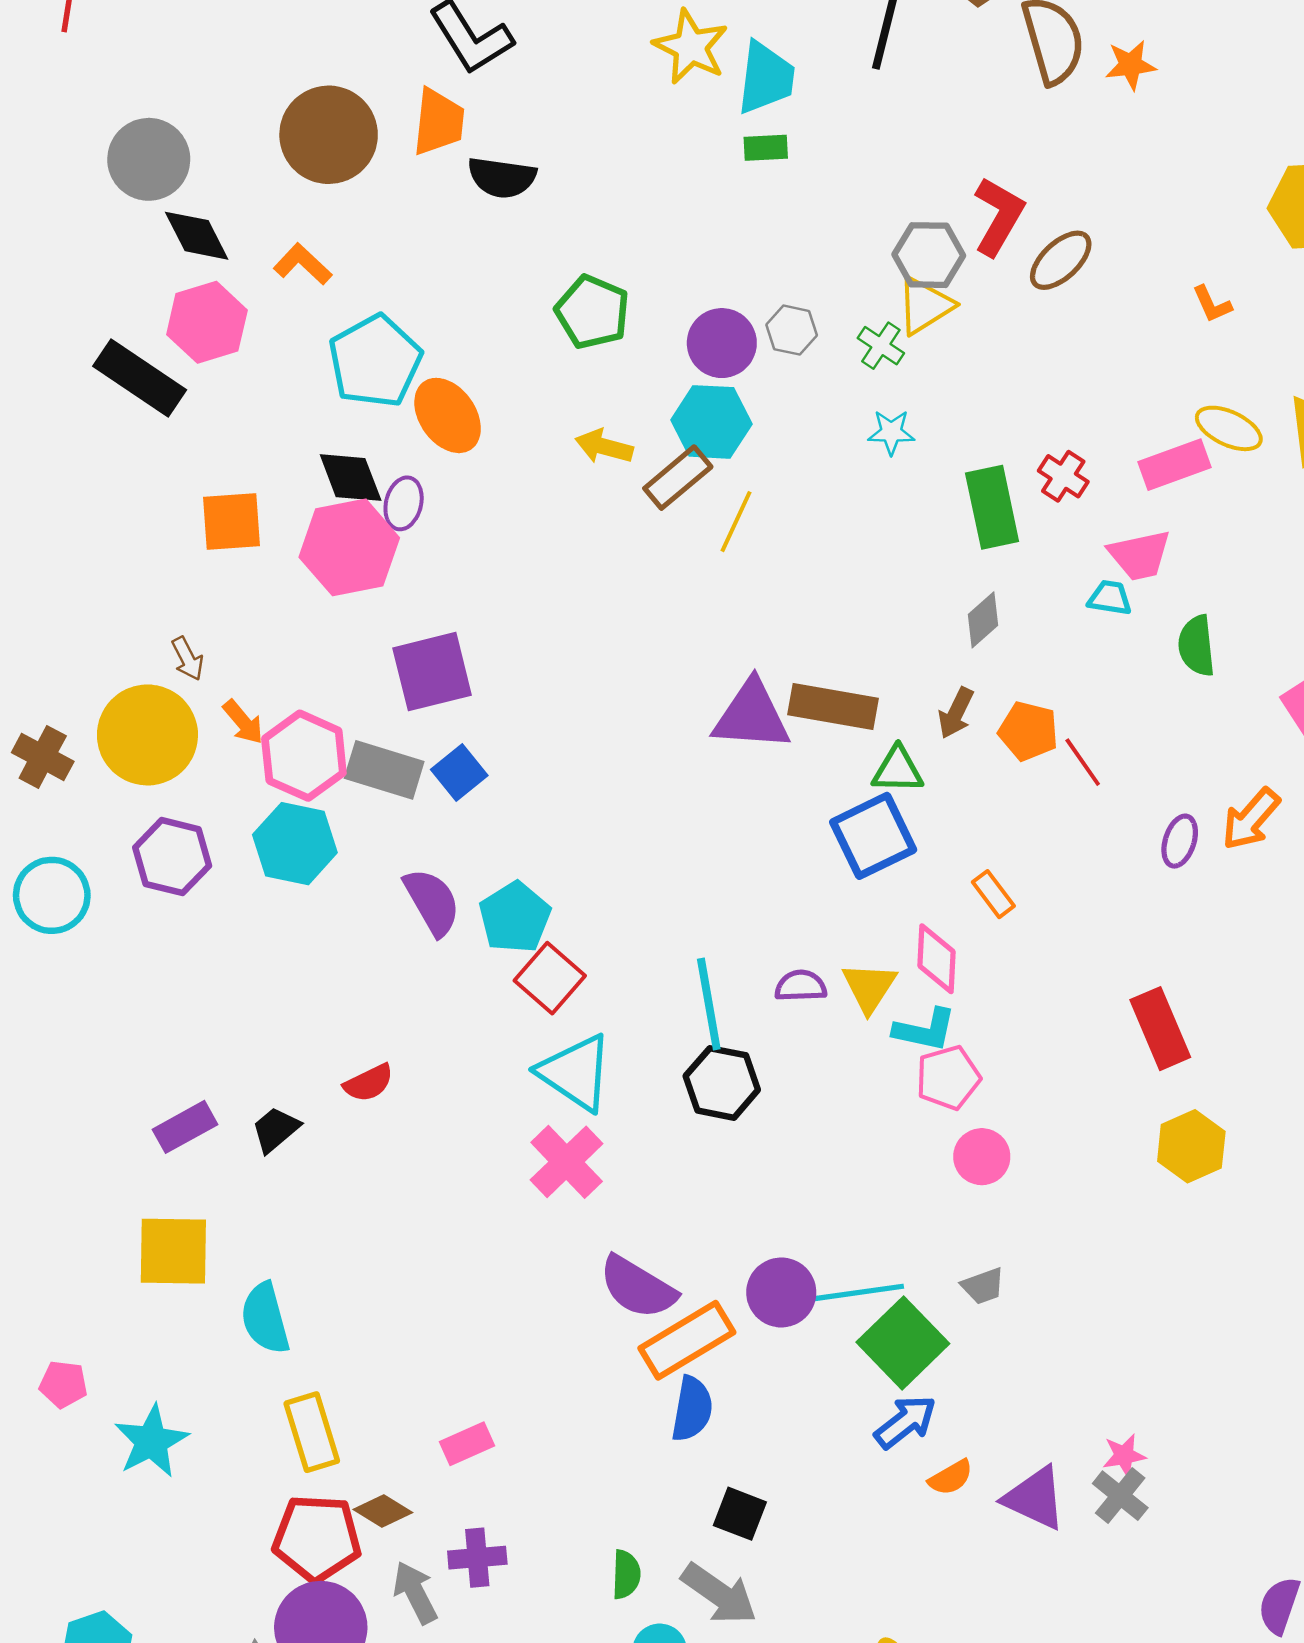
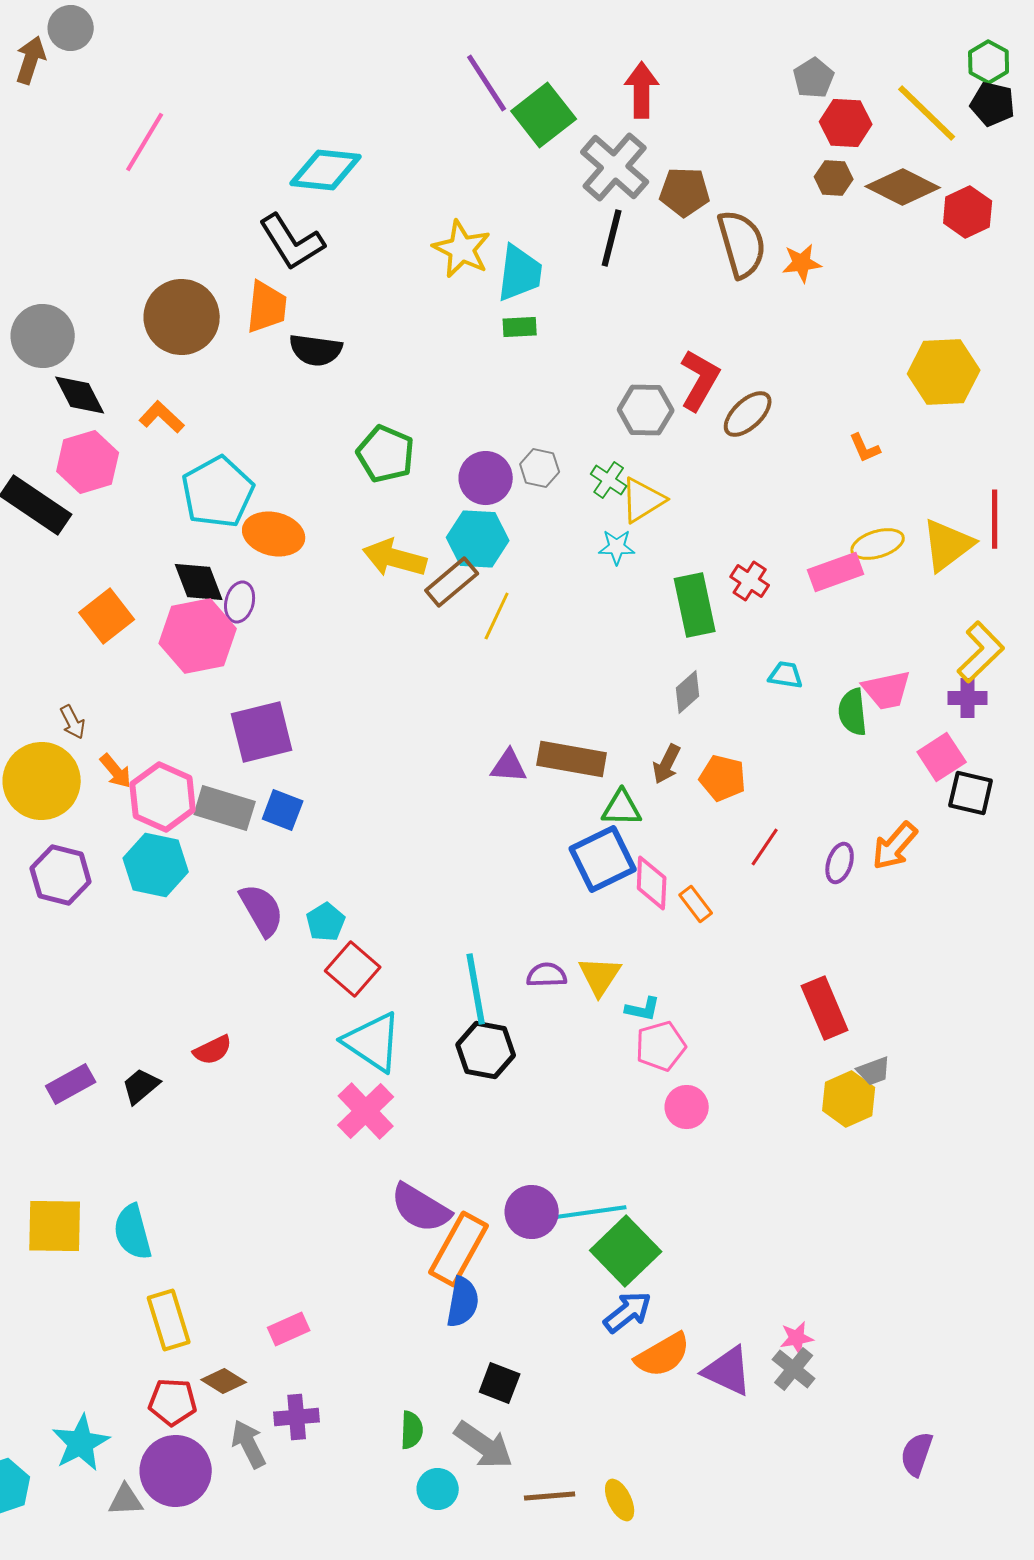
yellow triangle: (925, 306) -> (643, 500), moved
orange ellipse: (448, 415) -> (274, 534), turned -42
yellow ellipse: (1229, 428) -> (878, 544), turned -42
yellow arrow: (604, 447) -> (395, 558), size x1.4
orange square: (232, 522) -> (107, 616), turned -34
pink trapezoid: (1140, 555) -> (887, 690), moved
purple triangle: (752, 716) -> (509, 766), size x0.6
red line: (1083, 762) -> (765, 847), moved, turned 69
blue square: (459, 772) -> (283, 810), turned -30
cyan pentagon: (515, 917) -> (326, 922), size x0.7
pink diamond: (936, 959) -> (652, 883), moved
cyan L-shape: (925, 1030) -> (643, 1009), size x0.7
yellow square: (173, 1251) -> (55, 1226), moved
gray trapezoid: (983, 1286) -> (874, 1071), moved
orange rectangle: (687, 1340) -> (459, 1249), turned -30
cyan star: (151, 1441) -> (81, 1443), moved
orange semicircle: (951, 1477) -> (663, 1355), size x1.6
red pentagon: (317, 1538) -> (173, 1402), size x0.7

